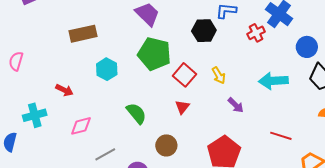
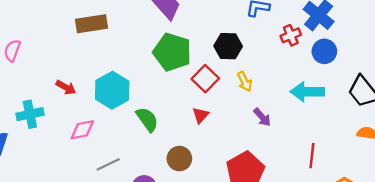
black hexagon: (204, 31) -> (228, 46), moved
blue circle: (307, 47) -> (324, 51), moved
cyan hexagon: (107, 69) -> (112, 90), moved, size x1.4
red line: (281, 136) -> (312, 156), turned 75

